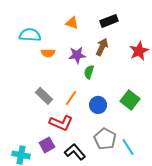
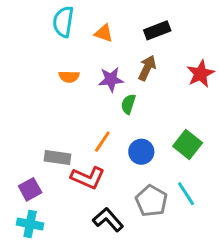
cyan semicircle: (30, 35) -> (63, 22), moved, turned -85
gray rectangle: (44, 96) -> (57, 158), moved, turned -36
purple square: (47, 145) -> (30, 189), moved
cyan line: (128, 147) -> (186, 194), moved

